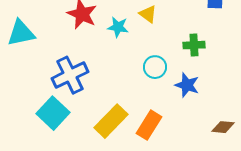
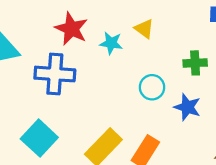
blue cross: (70, 75) -> (55, 74), moved, turned 30

